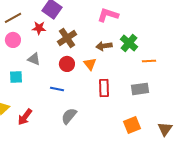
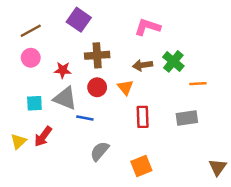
red star: (39, 28) -> (63, 70), moved
brown cross: (67, 38) -> (97, 55), turned 30
gray triangle: (34, 59) -> (65, 98), moved, size x1.5
red arrow: (25, 117) -> (43, 136), moved
orange square: (132, 125) -> (141, 166), moved

